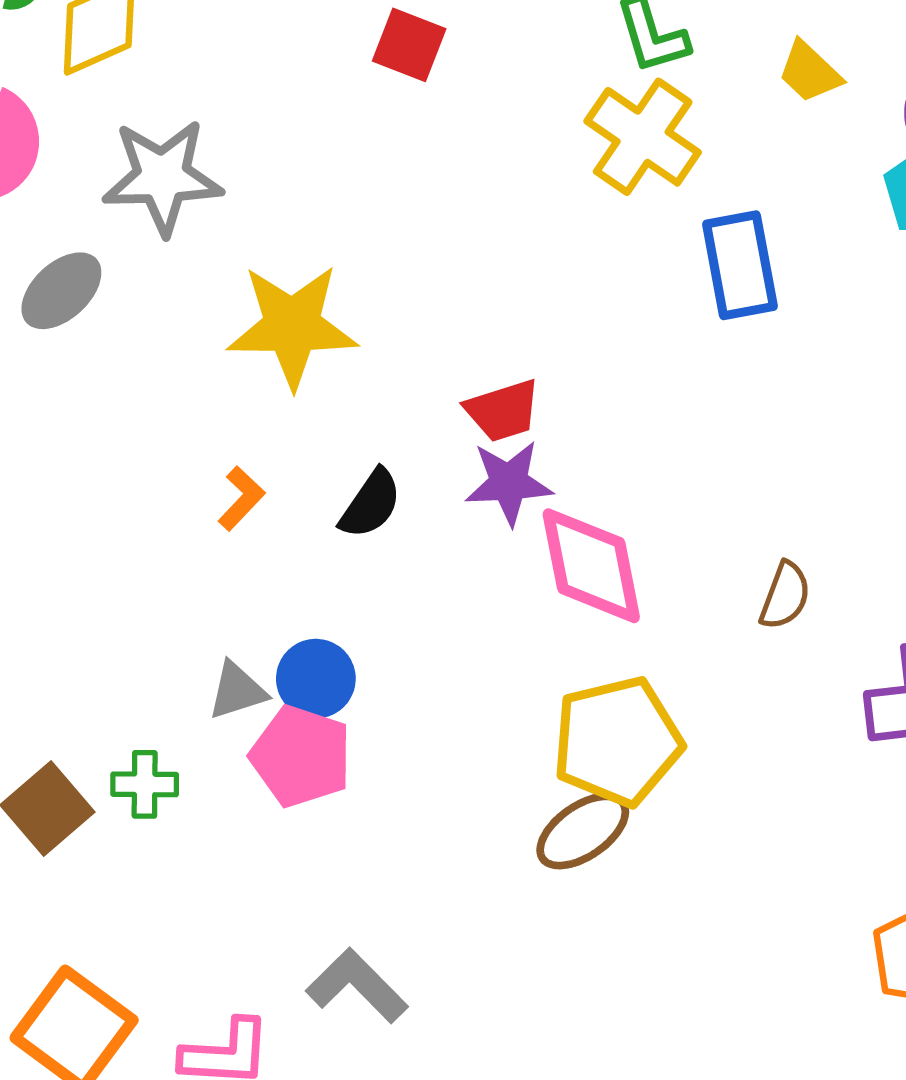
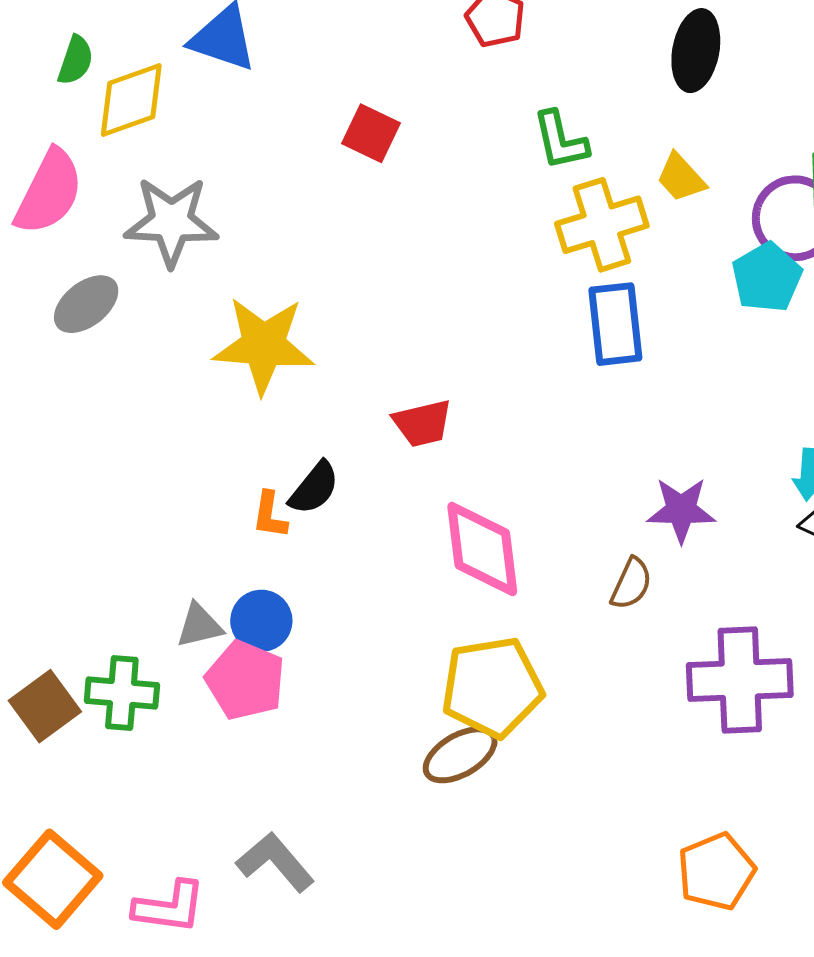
yellow cross: (643, 137) -> (602, 225), moved, turned 34
purple star: (509, 483) -> (681, 510), moved
orange L-shape: (241, 498) -> (270, 515), moved, turned 141
green cross: (145, 784) -> (122, 693), size x1.4

